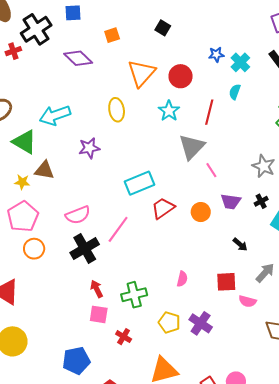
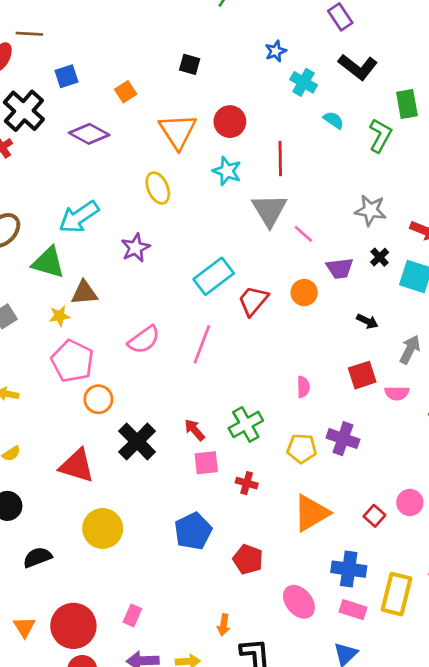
blue star: (216, 55) -> (276, 51), moved
cyan semicircle: (235, 92) -> (334, 120), moved, turned 119
black cross: (85, 248) -> (137, 442), moved

